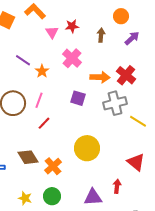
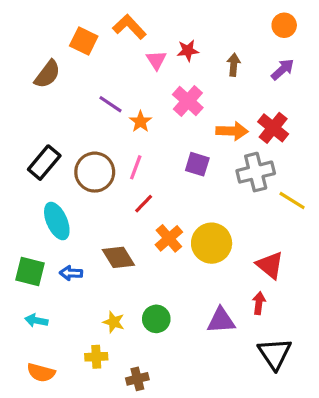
orange circle: (121, 16) -> (284, 25), moved
red triangle: (136, 162) -> (270, 265), moved
orange cross: (53, 166) -> (169, 238), moved

